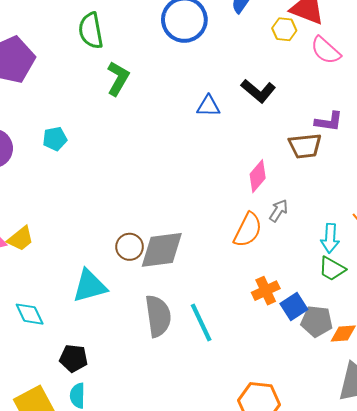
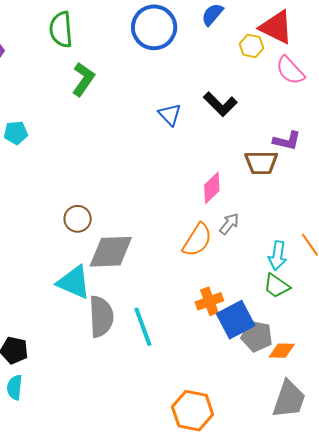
blue triangle: (208, 106) -> (170, 114), turned 40
brown circle: (130, 247) -> (78, 219), moved
cyan triangle: (90, 286) -> (74, 282), moved, turned 33
blue square: (294, 307) -> (236, 320), size x1.4

